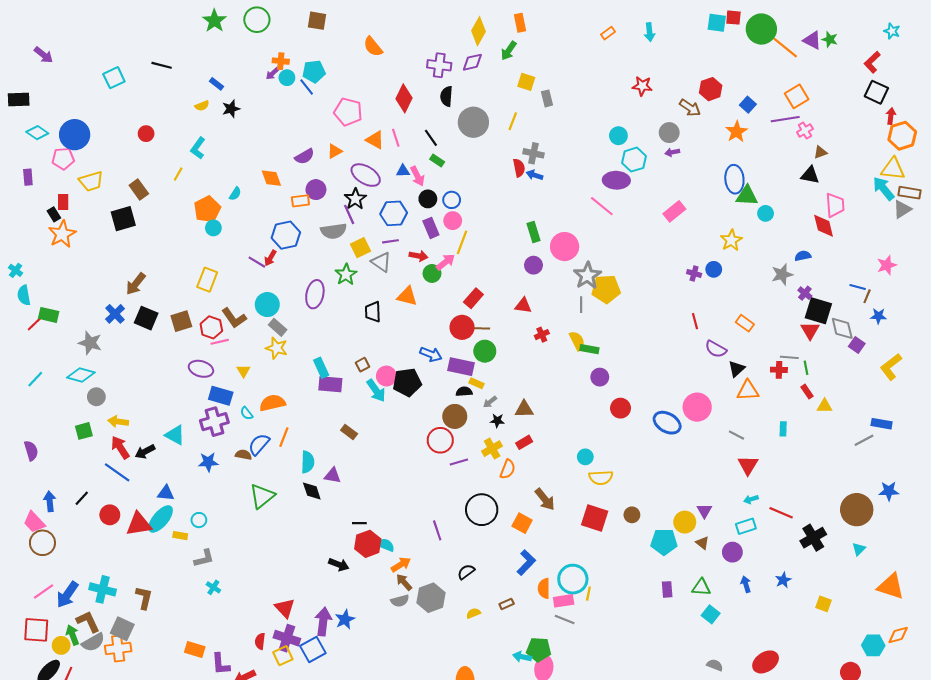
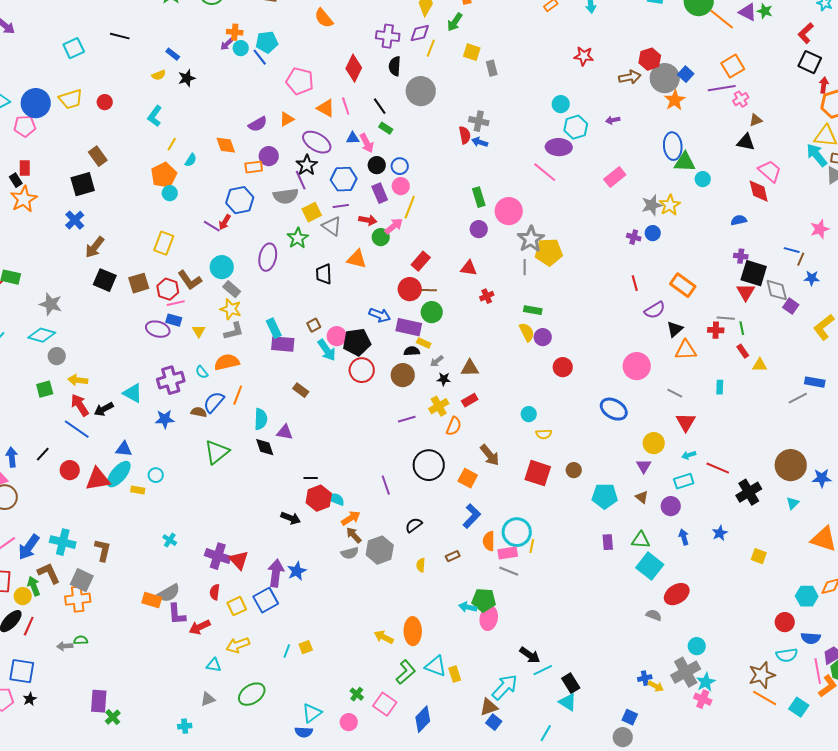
brown arrow: (690, 108) -> (630, 77), turned -45
yellow line: (513, 121) -> (431, 48), moved
gray circle: (669, 133) -> (665, 78), moved, size x1.5
yellow line: (178, 174) -> (172, 144), moved
yellow trapezoid: (91, 181) -> (71, 99), moved
pink trapezoid: (835, 205) -> (770, 171), turned -45
gray star: (782, 275) -> (652, 205), moved
purple cross: (805, 293) -> (741, 256), turned -32
blue cross: (115, 314) -> (75, 220), moved
orange rectangle: (745, 323) -> (683, 285), size x1.4
yellow semicircle: (577, 341) -> (527, 332), moved
purple semicircle: (716, 349) -> (655, 310), turned -60
blue rectangle: (221, 396) -> (174, 320), moved, size x0.7
blue ellipse: (667, 423) -> (614, 409), moved
red circle: (440, 440) -> (362, 370), moved
yellow semicircle: (601, 478) -> (544, 434), size x0.7
blue star: (889, 491) -> (822, 478), moved
yellow circle: (685, 522) -> (654, 443), moved
gray L-shape: (204, 558) -> (234, 331), moved
yellow semicircle: (473, 613) -> (421, 565), turned -64
cyan square: (711, 614) -> (650, 566), size x1.5
purple cross: (287, 638) -> (218, 556), moved
gray semicircle: (93, 642) -> (169, 593), moved
red ellipse: (766, 662) -> (677, 594), moved

